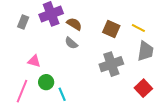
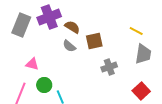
gray rectangle: (23, 22) -> (21, 25), size x1.6
brown square: (111, 29) -> (94, 41), moved, turned -36
gray cross: (111, 64) -> (109, 67), size x0.7

